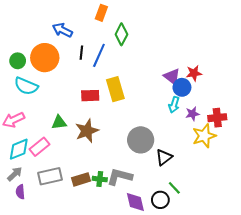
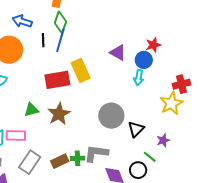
green diamond: (121, 34) -> (60, 22), moved
purple triangle: (172, 77) -> (118, 53), moved
red rectangle: (90, 96) -> (57, 80), size x1.4
purple star: (192, 114) -> (163, 140), moved
pink rectangle: (40, 147) -> (16, 135), turned 48
gray rectangle: (50, 176) -> (30, 162), turned -35

